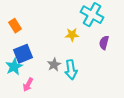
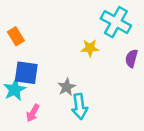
blue square: (23, 54) -> (26, 73), turned 30
cyan arrow: (71, 70) -> (80, 106), moved

